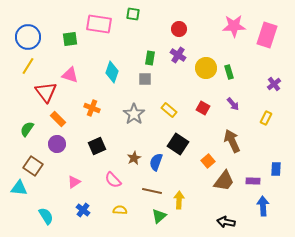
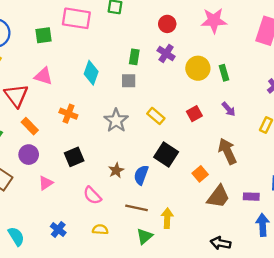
pink star: (234, 26) -> (214, 21), moved
red square: (203, 108) -> (194, 114), turned 32
pink triangle: (74, 182) -> (46, 183), moved

